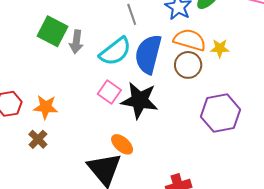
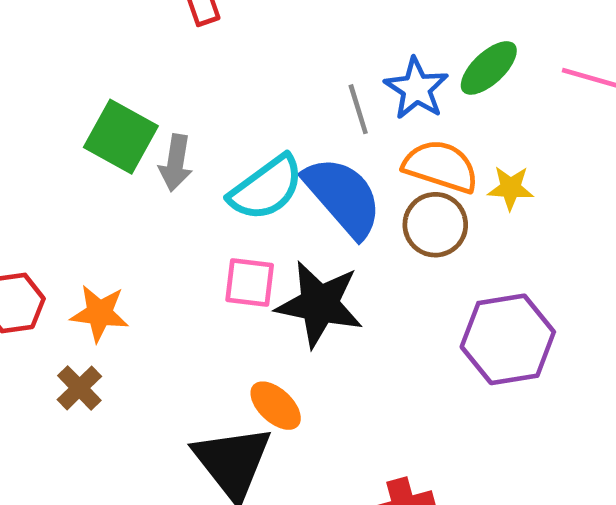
gray line: (132, 14) -> (358, 109), moved
blue semicircle: (148, 54) -> (343, 197), turned 123
pink square: (109, 92) -> (250, 282), turned -30

